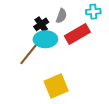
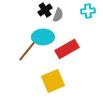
black cross: (41, 24) -> (45, 10), moved
red rectangle: (77, 34) -> (67, 49), moved

